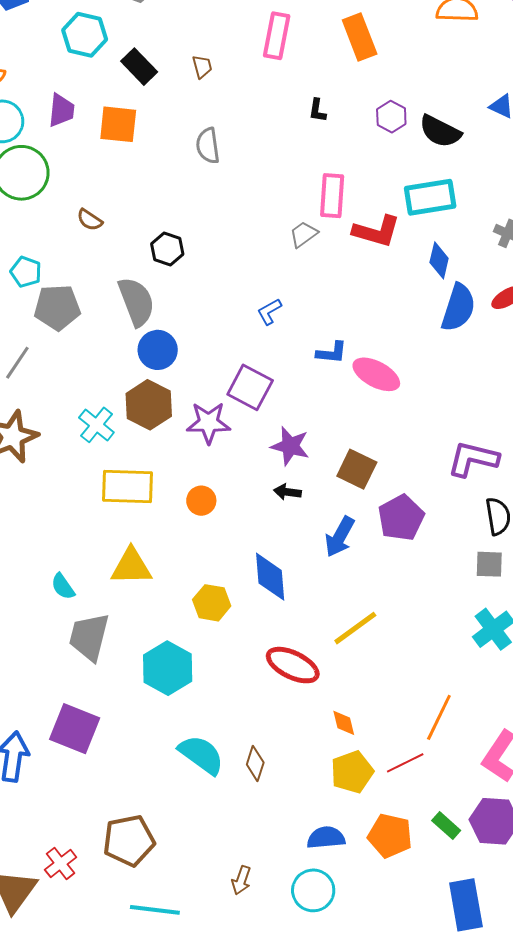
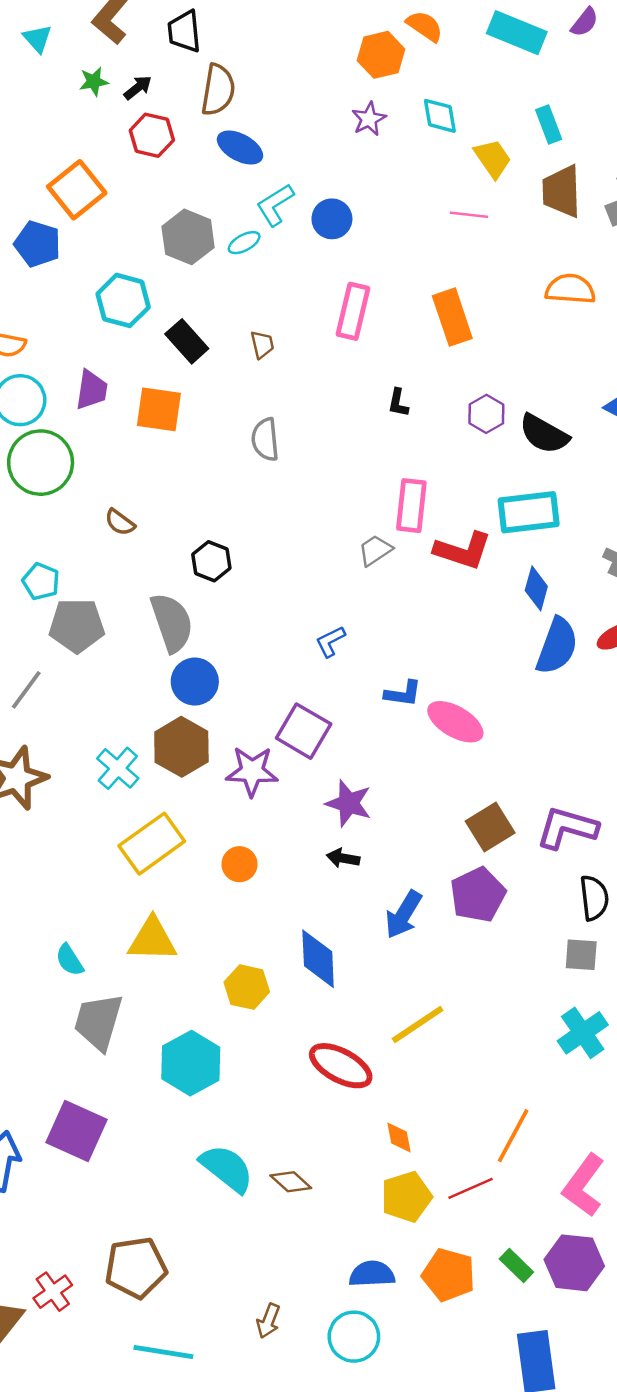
brown square: (357, 469) -> (490, 827), moved, turned 30
yellow rectangle: (127, 486) -> (152, 844), turned -40
brown diamond: (255, 763) -> (291, 1182), turned -68

